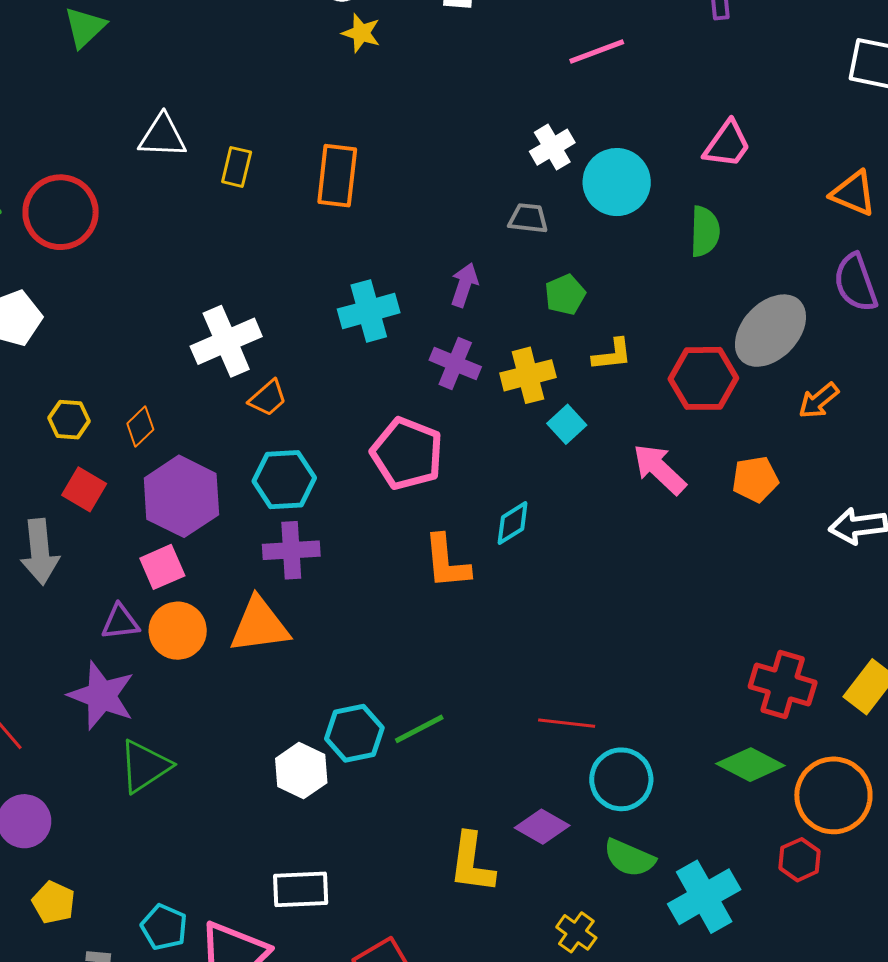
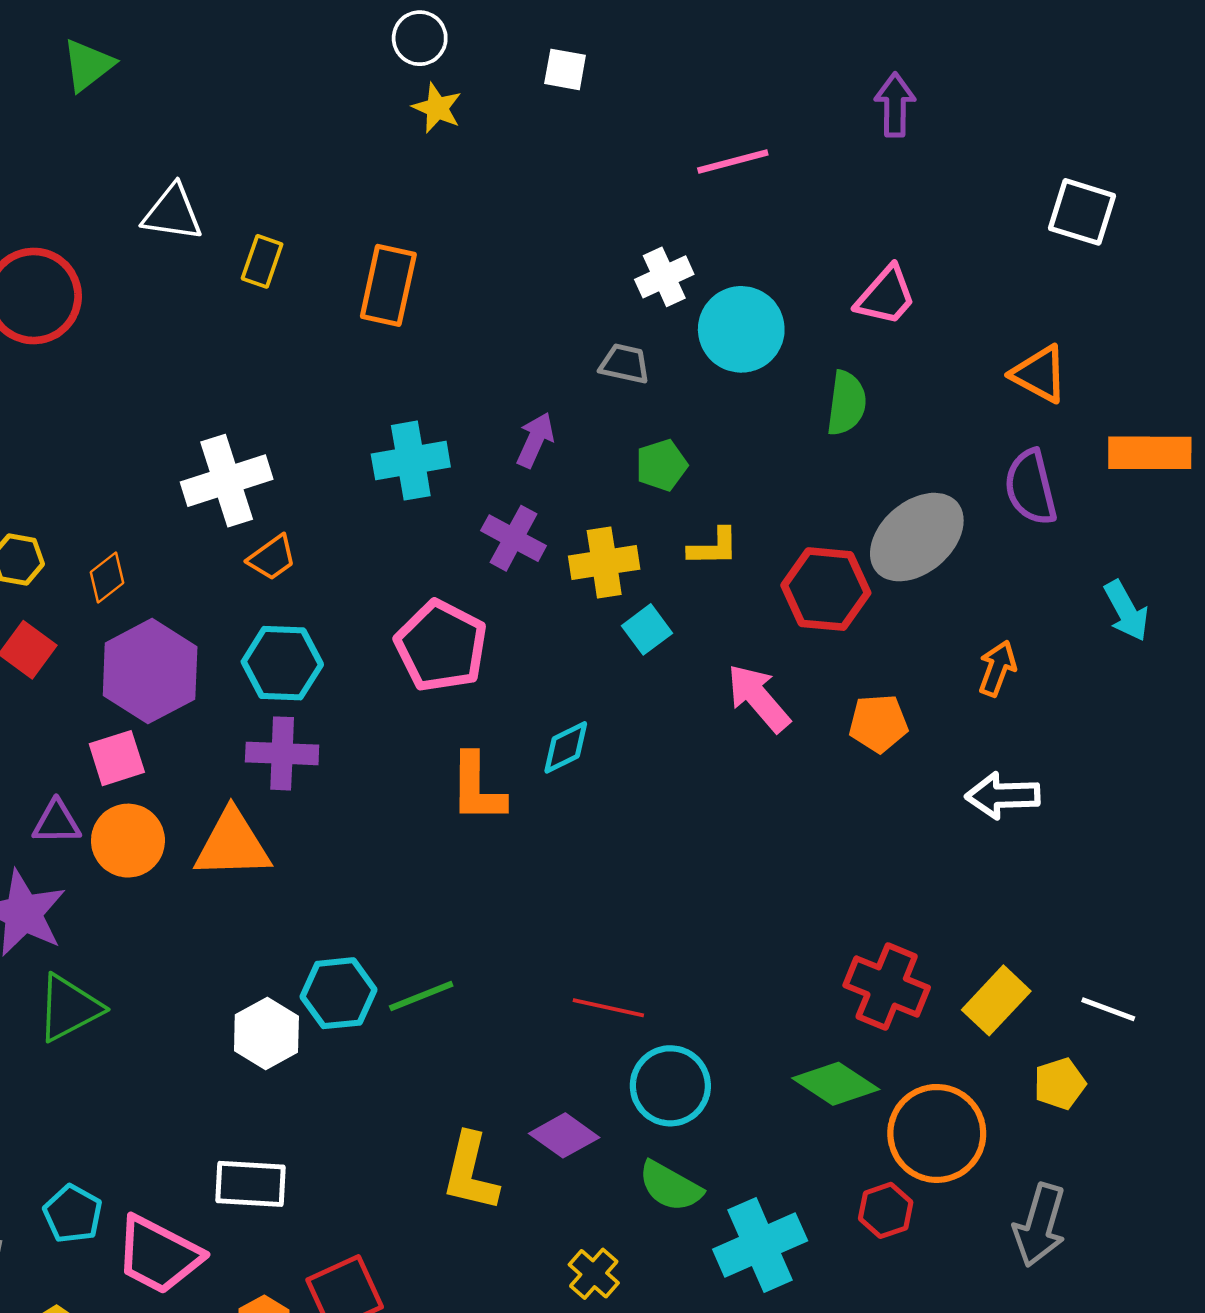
orange arrow: (819, 401) -> (997, 668), moved, turned 144

